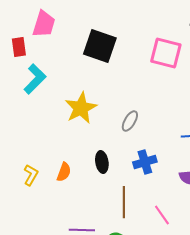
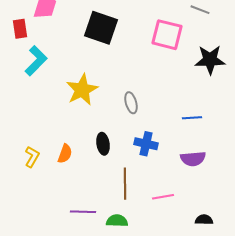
gray ellipse: (130, 121) -> (131, 103), turned -45
blue cross: (145, 162) -> (146, 144), turned 30
pink line: (162, 215) -> (163, 197), turned -65

